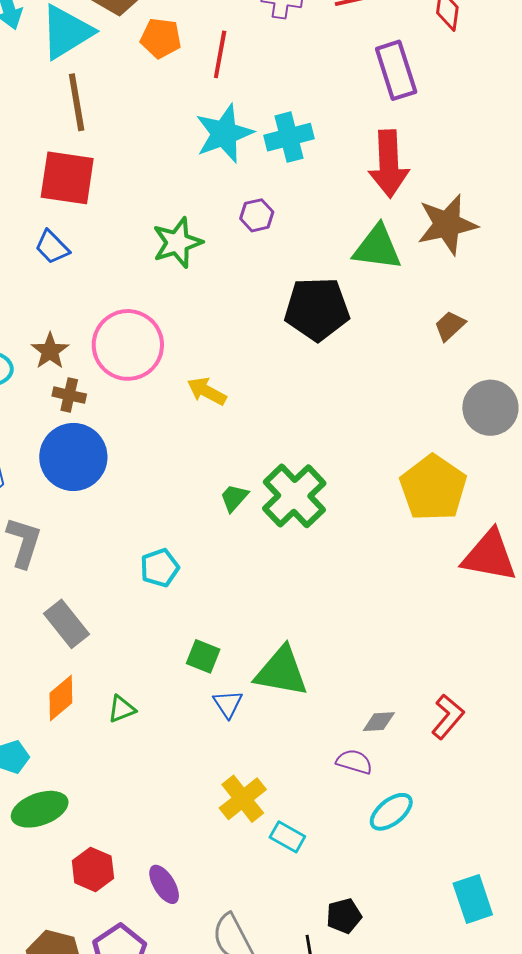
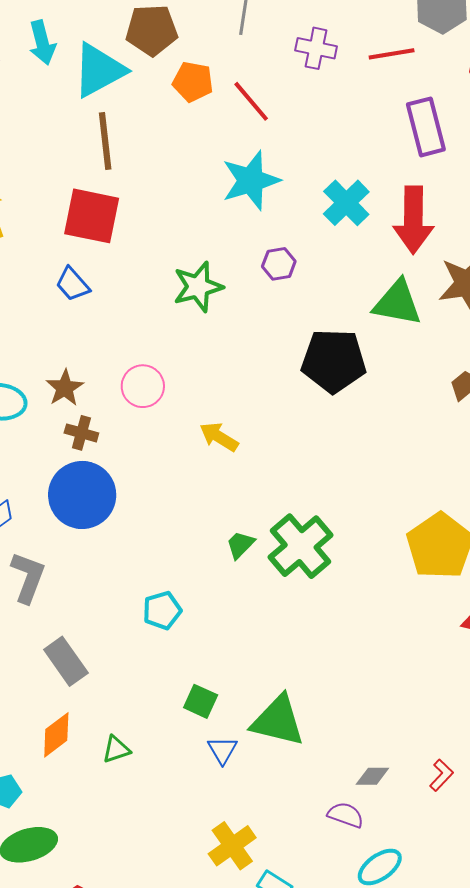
red line: (220, 54) -> (251, 101), turned -54
cyan cross: (289, 137) -> (346, 203), moved, turned -33
pink circle: (128, 345) -> (143, 386), size x0.6
red L-shape: (448, 717) -> (441, 775), size x0.7

